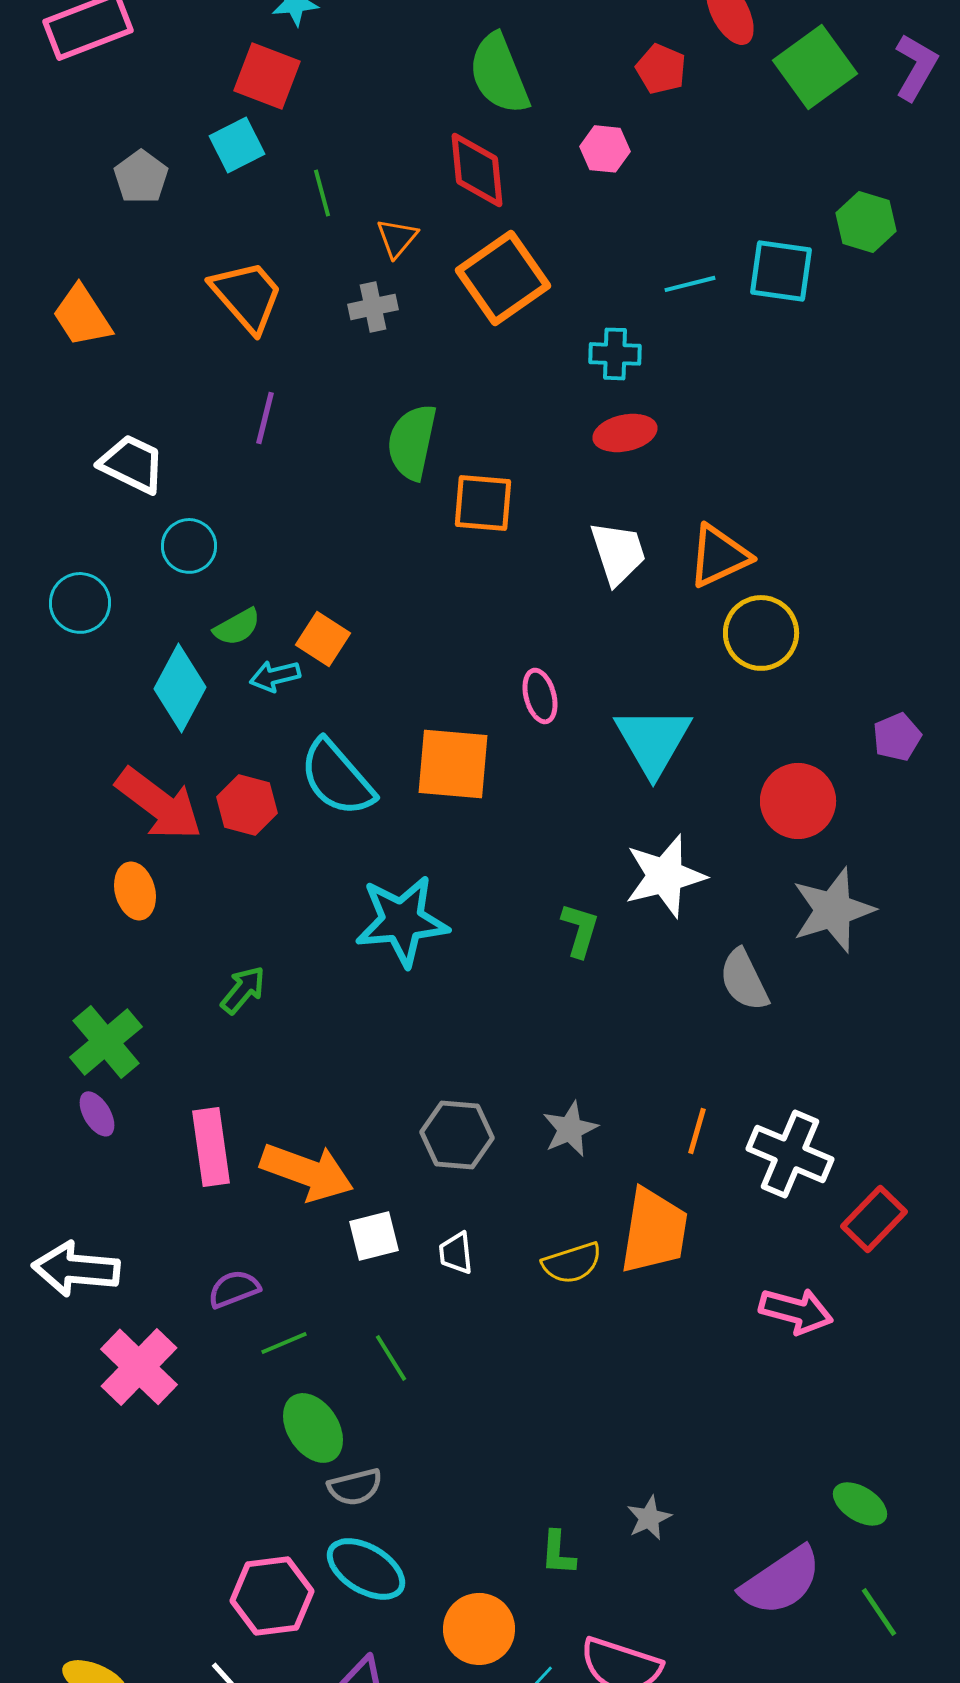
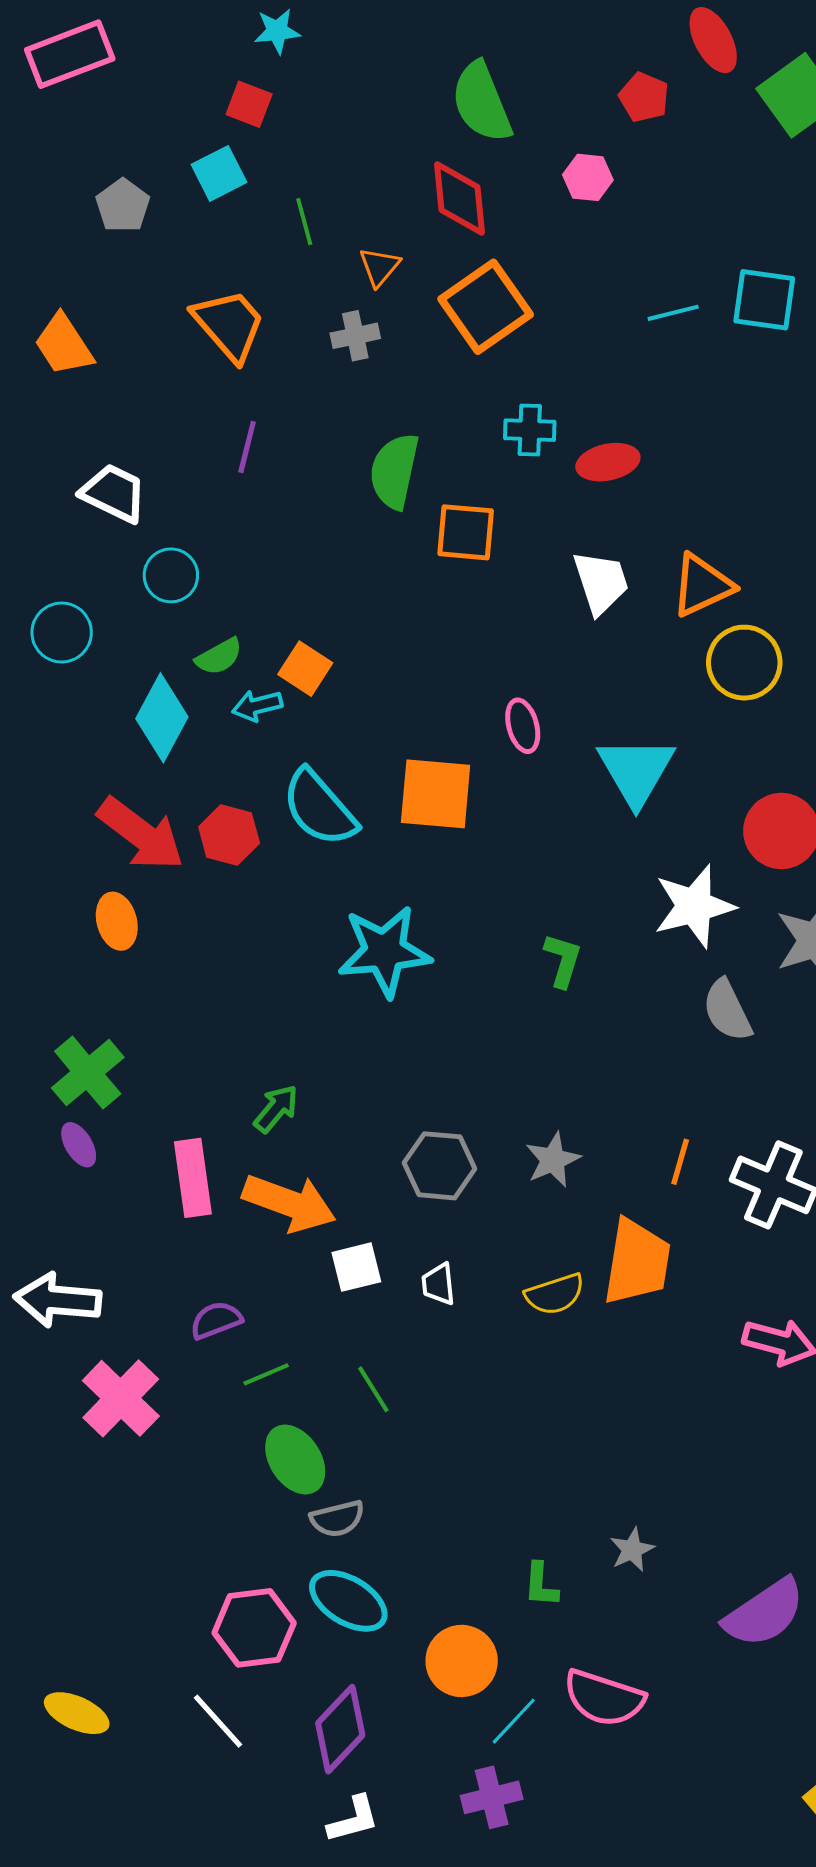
red square: (267, 76) -> (249, 104), size x0.7
cyan cross: (615, 354) -> (530, 430), moved
white star: (665, 876) -> (694, 906), moved
green arrow: (243, 990) -> (276, 1109), moved

